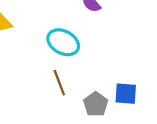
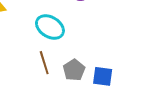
gray pentagon: (96, 104) -> (74, 70), moved

